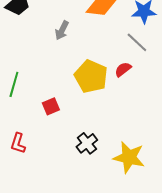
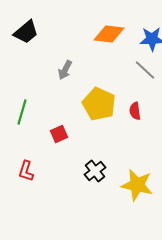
gray arrow: (62, 30) -> (65, 70), moved
red semicircle: (123, 69) -> (135, 111), moved, turned -60

